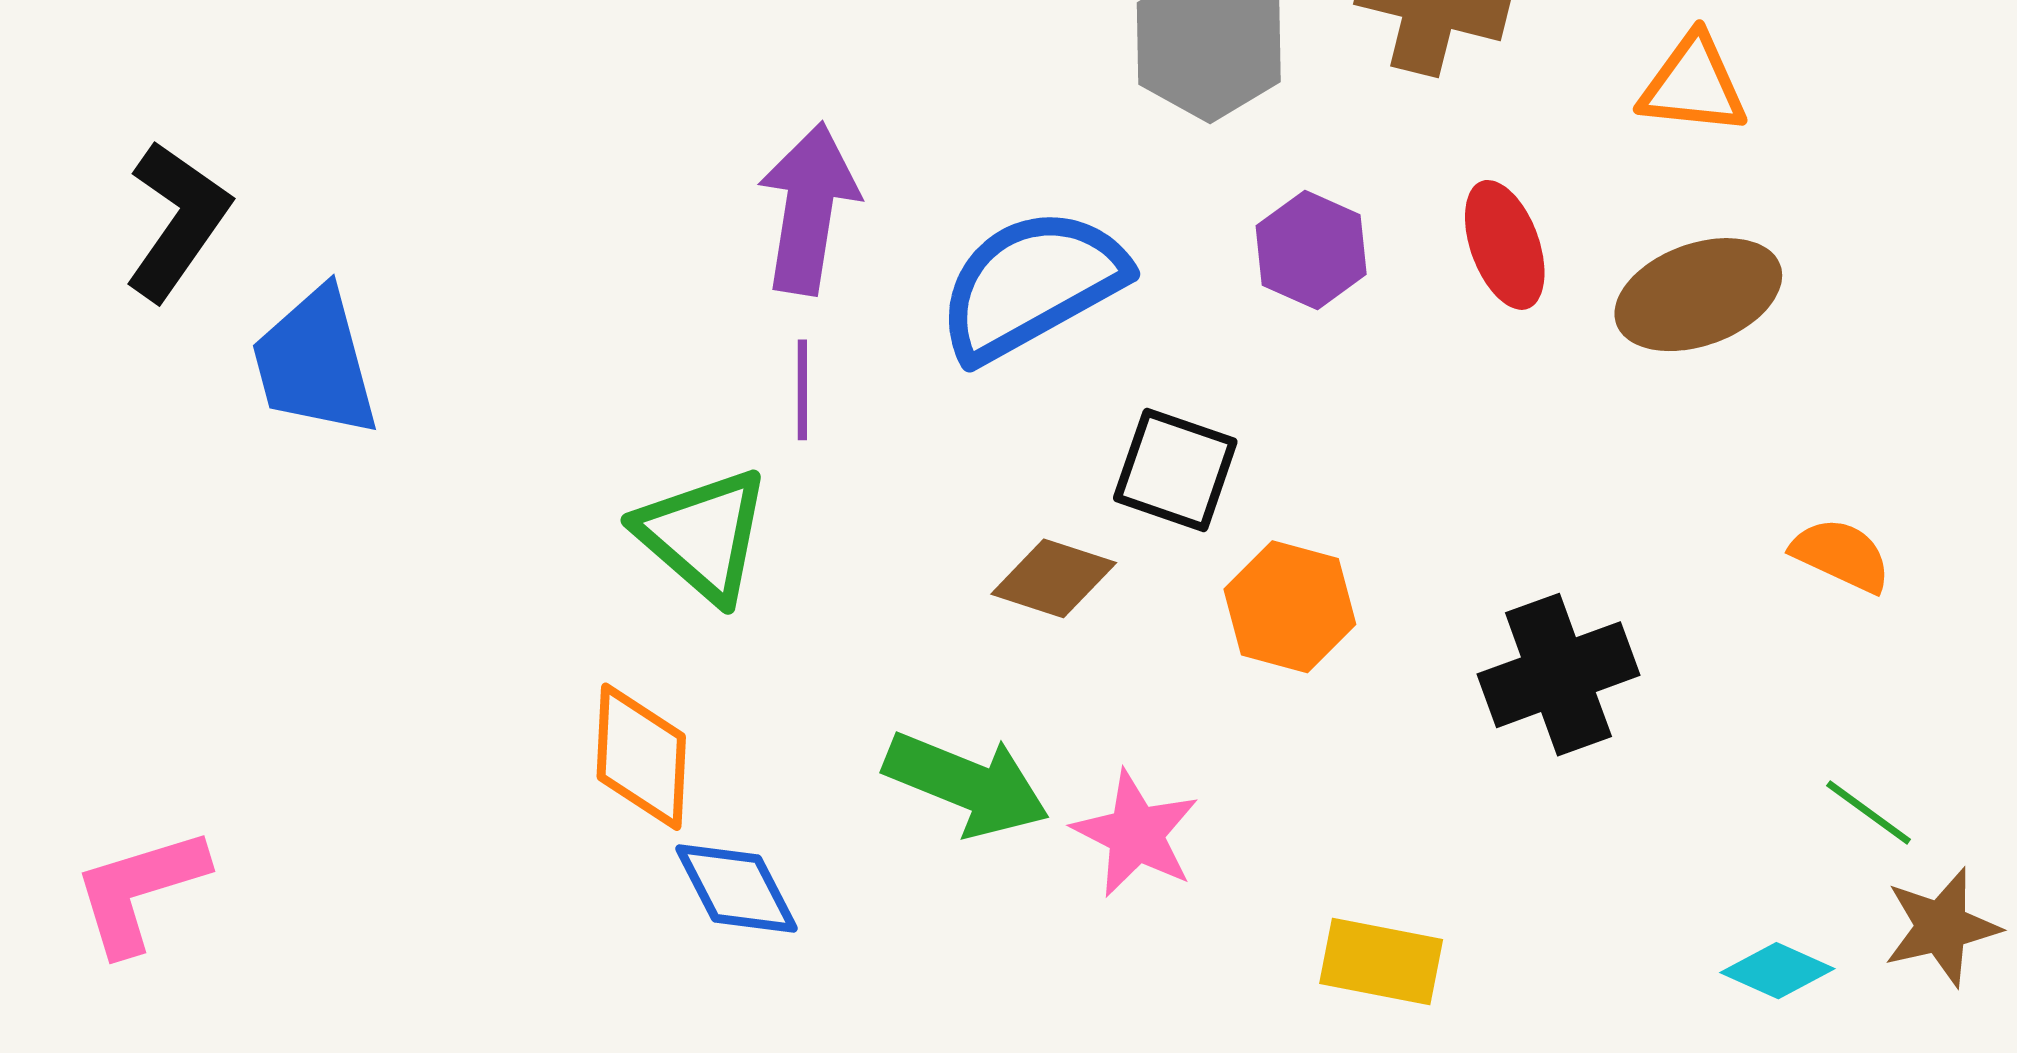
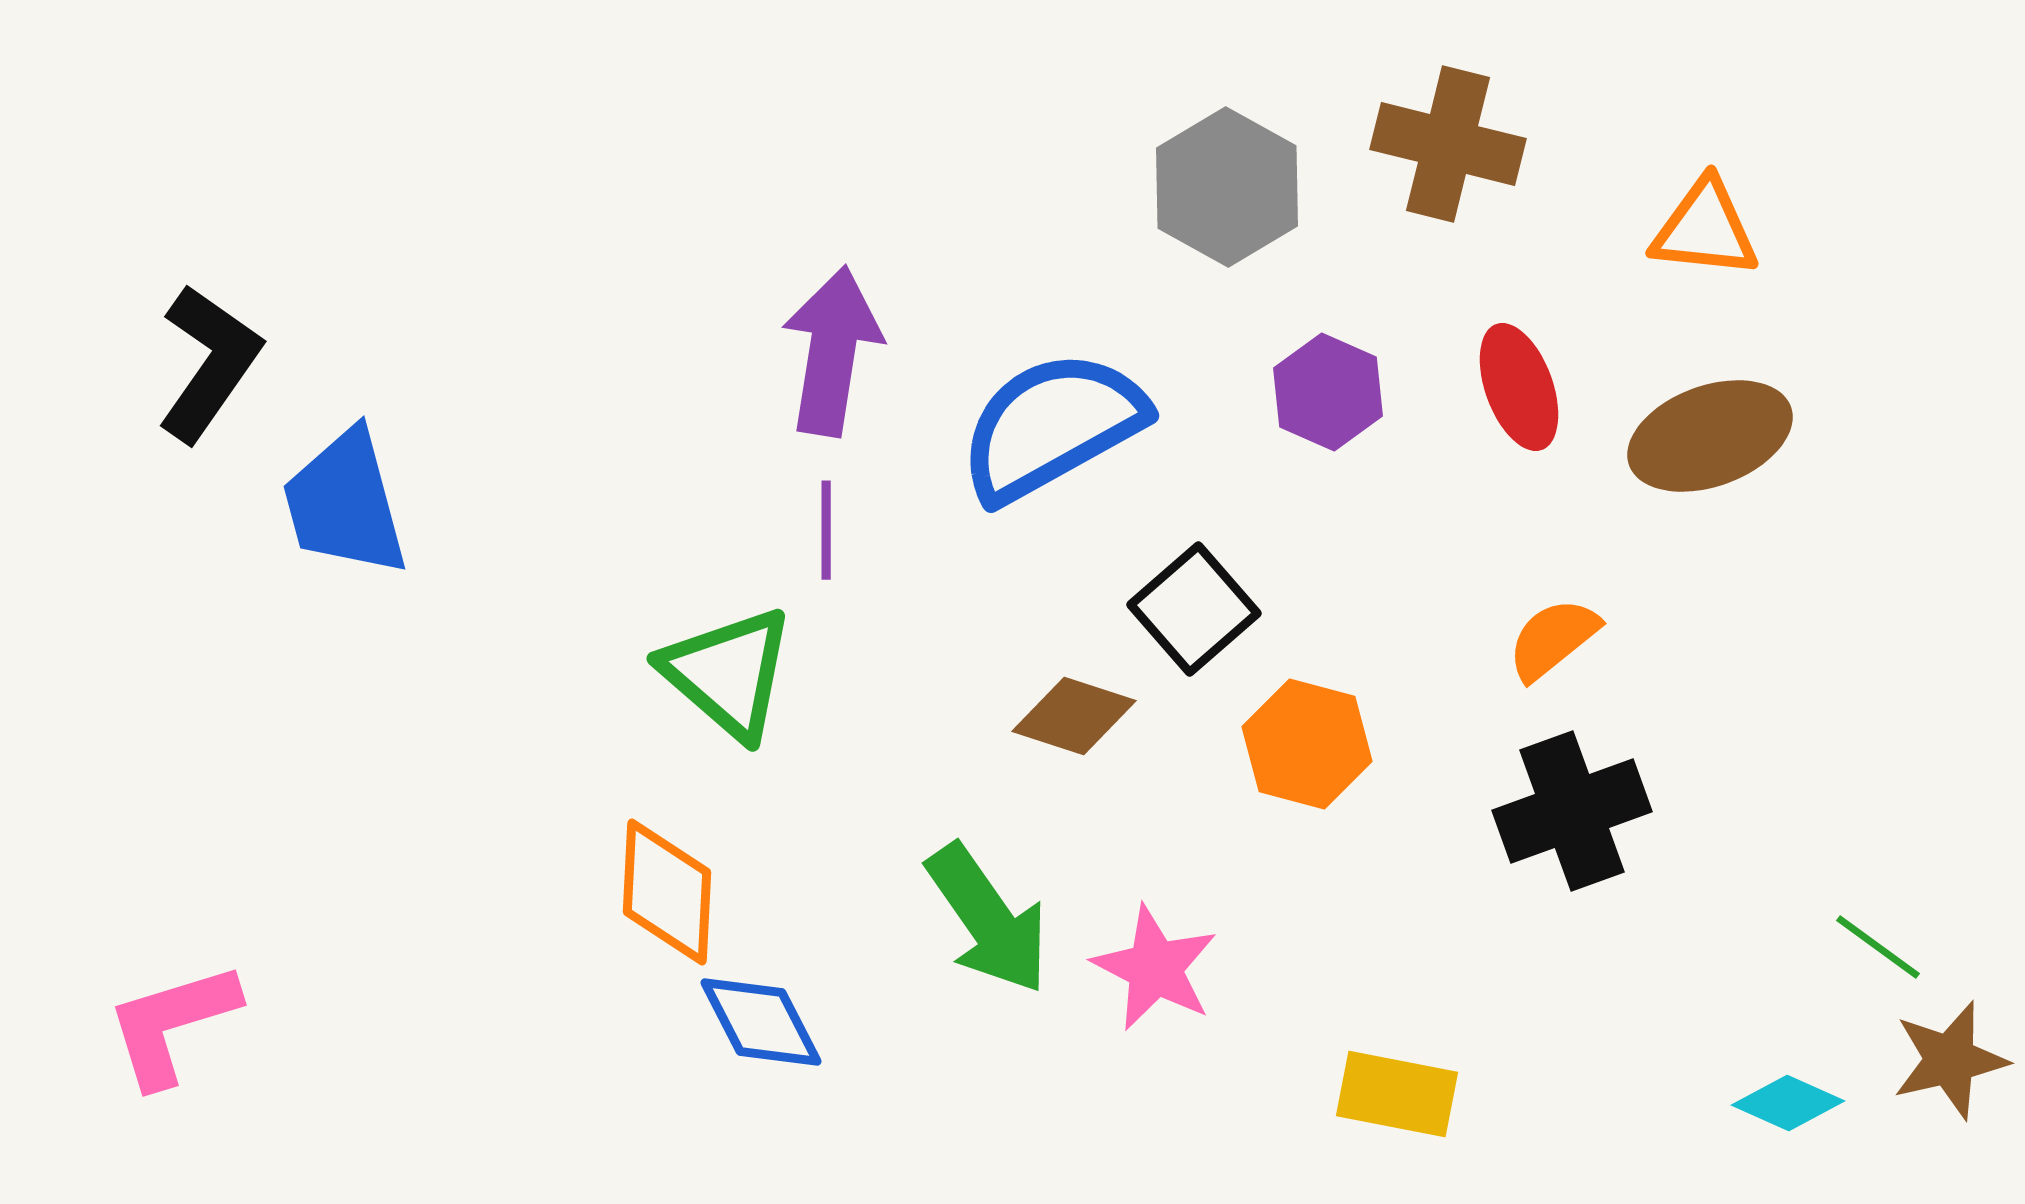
black square: (1175, 470) -> (1194, 609), turned 30
orange semicircle: (1841, 555) -> (1553, 639), moved, turned -64
green arrow: (967, 784) -> (988, 919), turned 33

